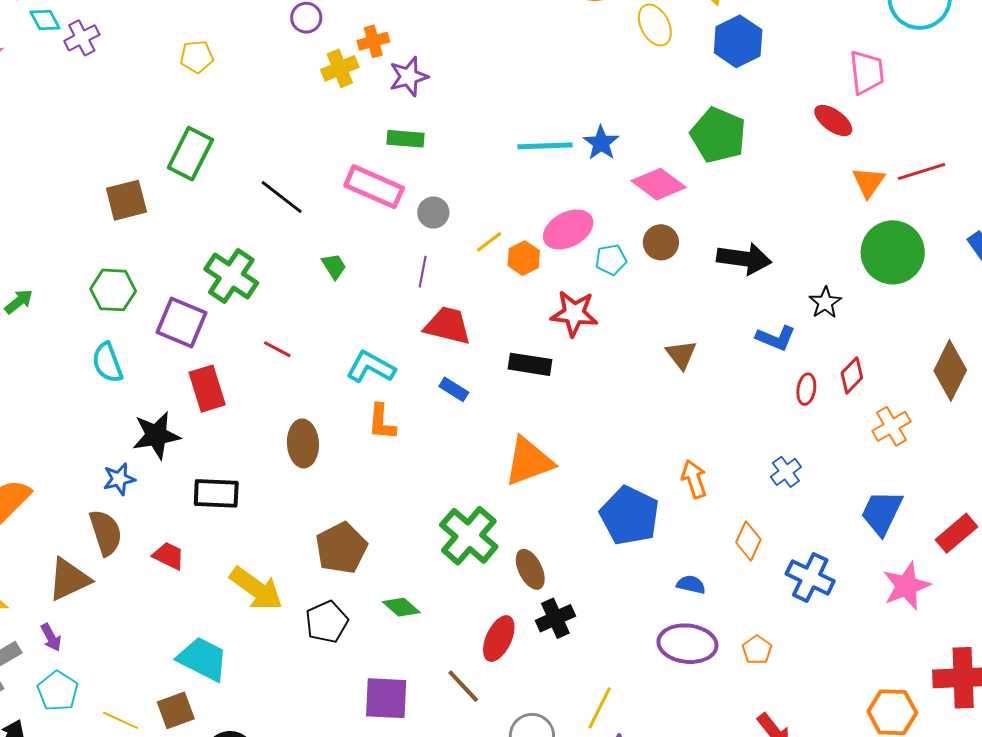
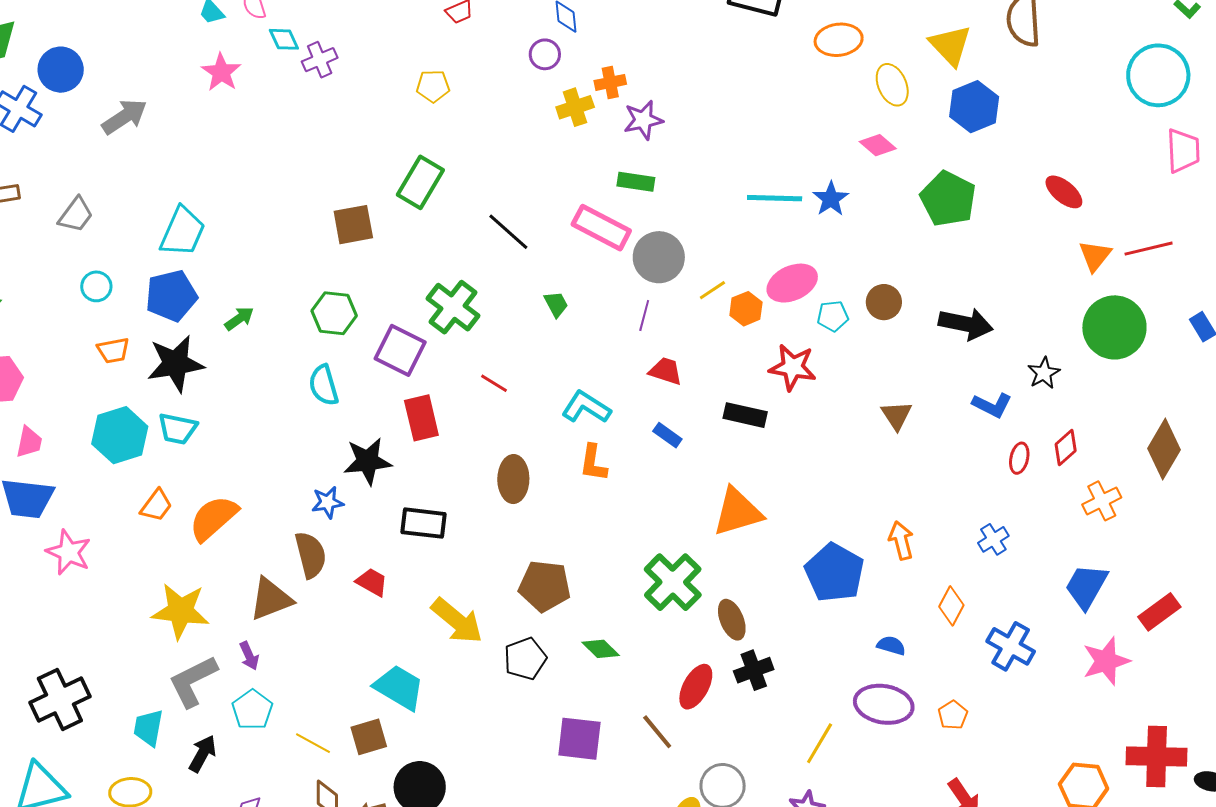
pink trapezoid: (867, 72) -> (1183, 151), moved
pink diamond: (659, 184) -> (878, 145), moved, size x0.7
gray circle: (433, 213) -> (659, 257), size x1.6
red trapezoid: (448, 326) -> (666, 371), size x0.7
brown pentagon: (341, 548) -> (545, 586), turned 30
yellow line: (600, 708) -> (820, 743), moved

